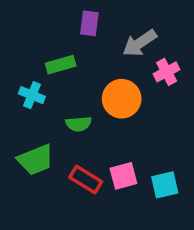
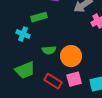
orange circle: (122, 99) -> (71, 56), moved

